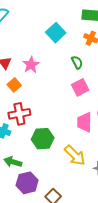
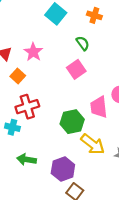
pink square: (80, 87) -> (76, 69), moved
green hexagon: (43, 139) -> (72, 122), moved
purple hexagon: (27, 183) -> (63, 169), moved

